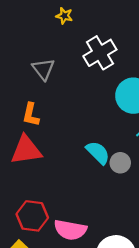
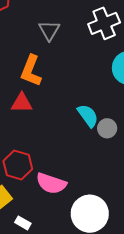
orange L-shape: (31, 115) -> (31, 71), size x1.4
red triangle: (26, 150) -> (22, 103), size x0.7

